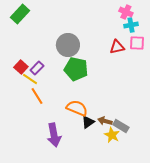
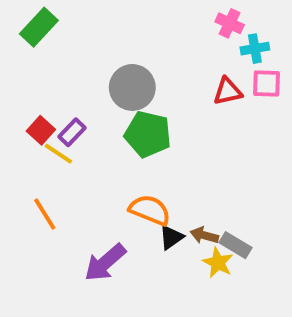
pink cross: (126, 12) -> (230, 23), moved
orange line: (37, 96) -> (45, 214), moved
purple arrow: (54, 135) -> (105, 263), turned 60

